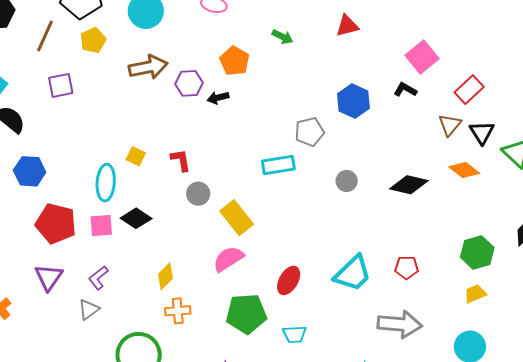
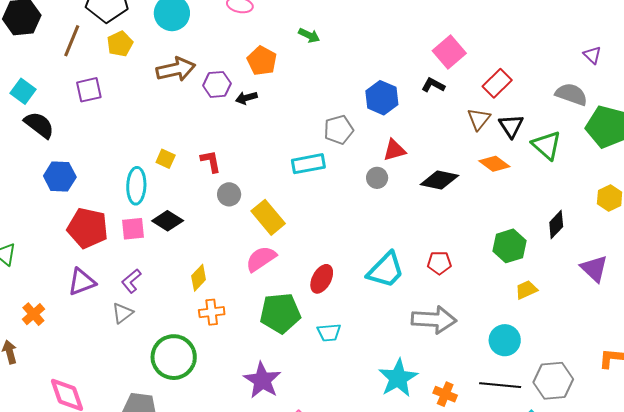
red triangle: (347, 26) -> (394, 150), moved
purple triangle: (49, 277) -> (82, 282), turned 36
yellow trapezoid: (475, 294) -> (526, 290), moved

